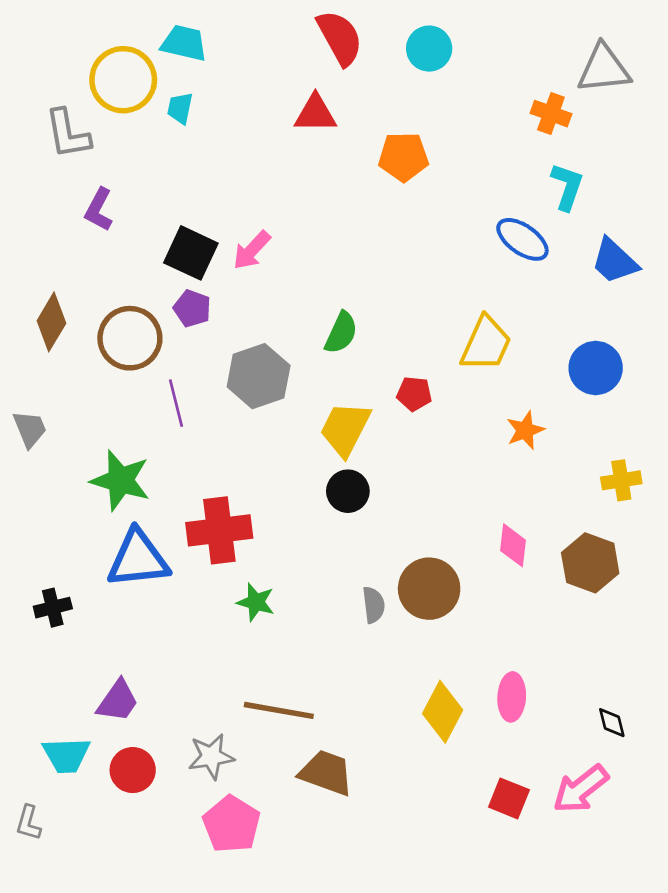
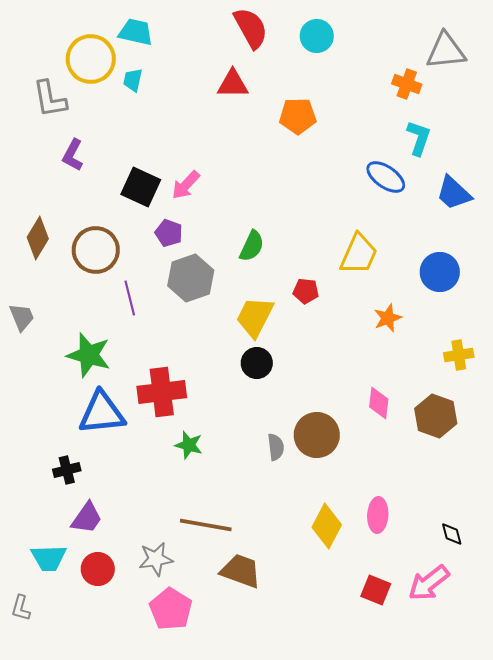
purple pentagon: (192, 308) -> (169, 233), moved
black cross: (53, 608) -> (67, 470), moved

